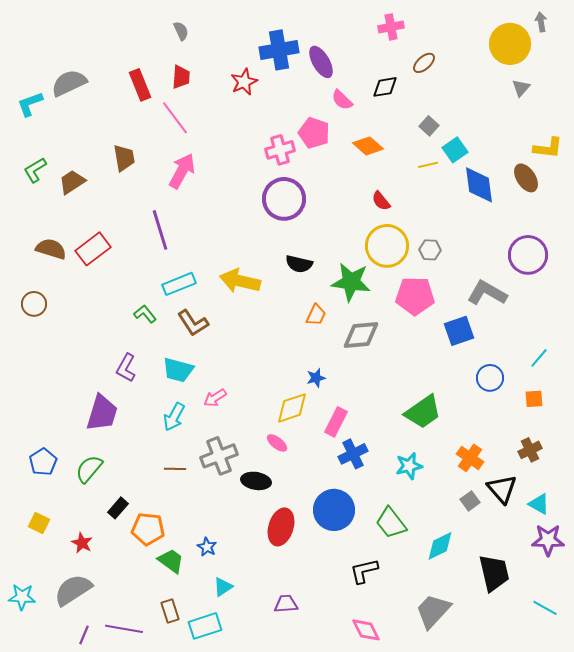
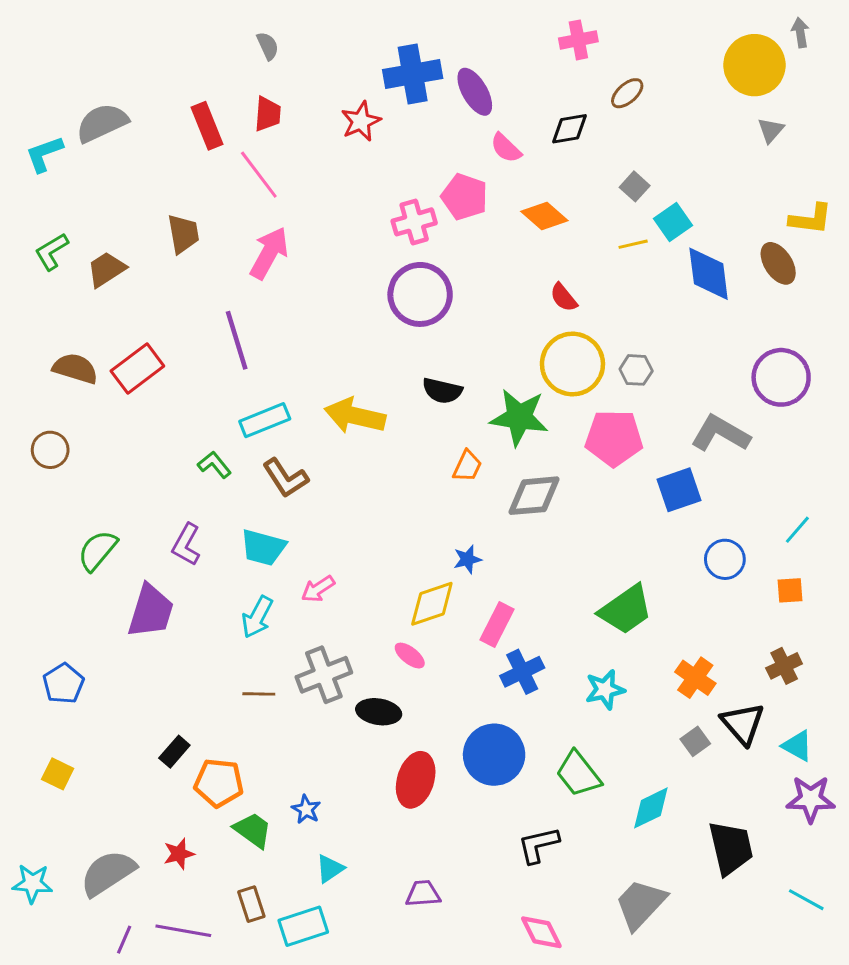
green semicircle: (89, 469) -> (97, 550), moved
red star: (82, 543) -> (179, 854), moved, turned 30

